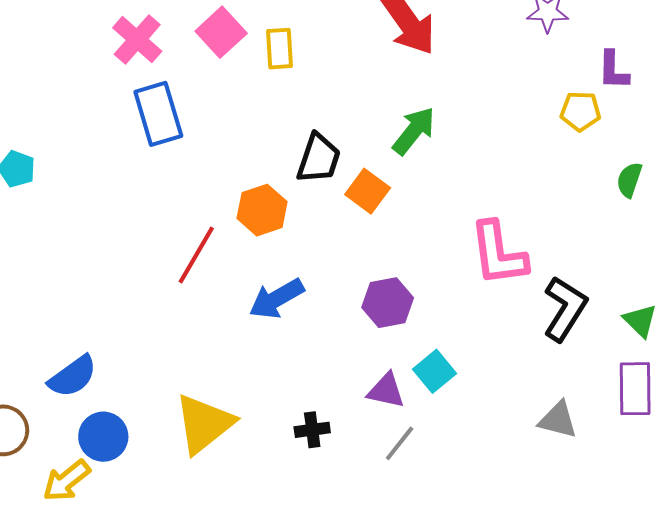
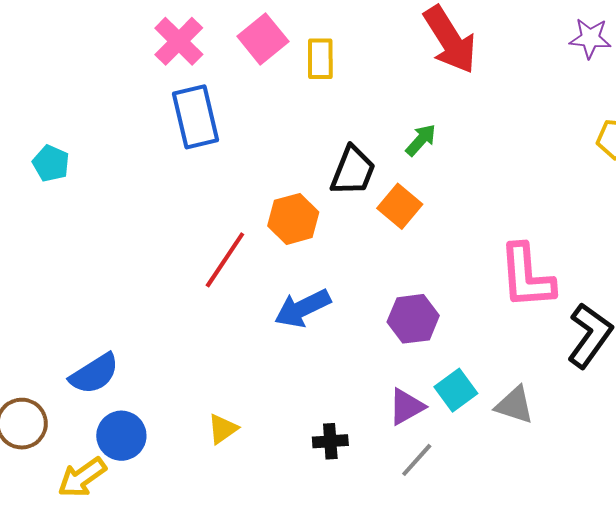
green arrow: (414, 131) -> (421, 140), moved, size x0.7
purple triangle: (386, 391) -> (406, 407), turned -45
gray triangle: (558, 420) -> (515, 405), moved
yellow triangle: (204, 424) -> (223, 429), size x0.5

